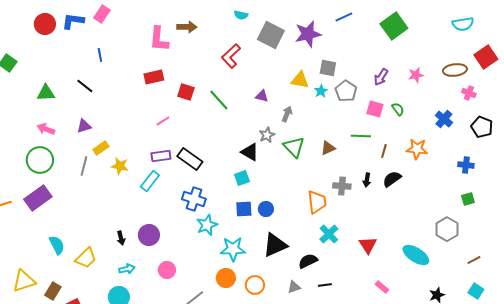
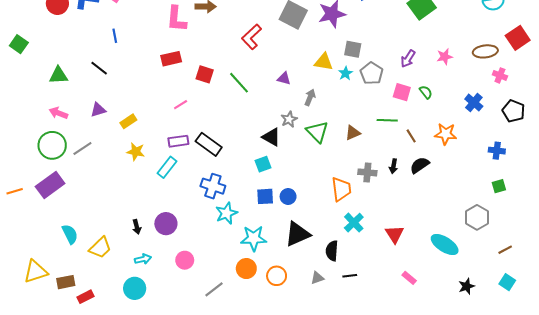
yellow rectangle: (101, 148) -> (128, 121), moved
brown line: (384, 151) -> (411, 136), turned -48
gray line: (84, 166) -> (82, 148), moved, turned 42
black semicircle: (308, 261) -> (332, 251), turned -60
brown rectangle: (53, 291) -> (66, 282), turned 48

